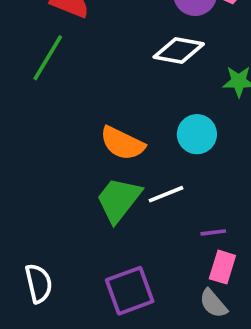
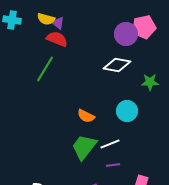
orange semicircle: (122, 143) -> (86, 116), size x0.7
purple line: (213, 232) -> (113, 165), moved

